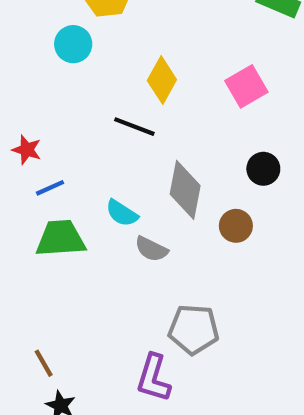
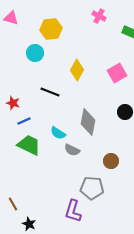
black line: (134, 127) -> (50, 92), moved
brown circle: (236, 226) -> (111, 161), moved
green trapezoid: (61, 239) -> (29, 145), turned 30
brown line: (44, 363) -> (13, 204), moved

